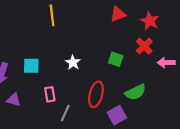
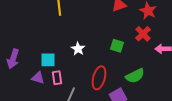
cyan square: (31, 66) -> (48, 60), moved
purple triangle: (14, 100) -> (38, 78), moved

